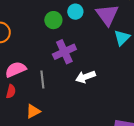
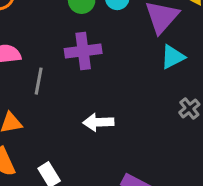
white arrow: (85, 77) -> (98, 122), moved

